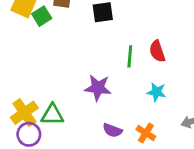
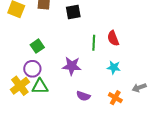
green square: (42, 16) -> (37, 46), moved
orange cross: (146, 133) -> (115, 98), moved
purple circle: (29, 134) -> (32, 69), moved

